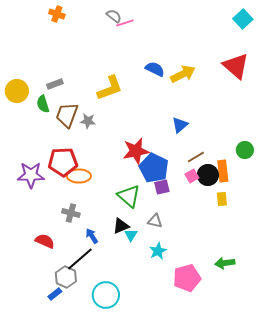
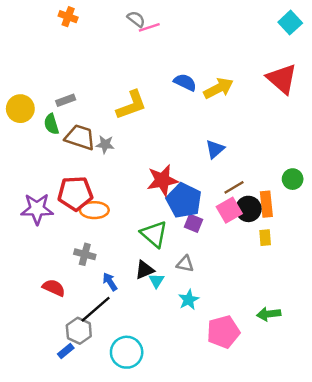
brown trapezoid: (67, 115) -> (80, 137), turned 88
pink square: (192, 176) -> (229, 210), size x1.5
purple square: (162, 187) -> (193, 223), turned 35

